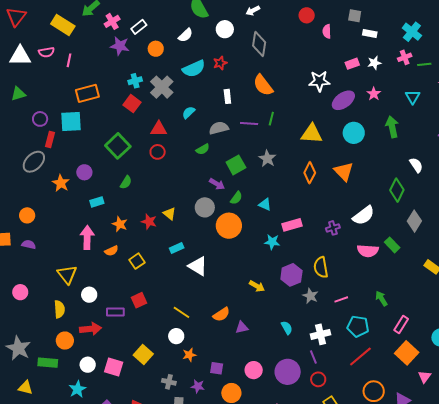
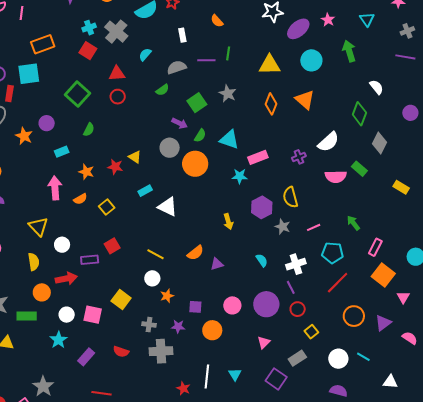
orange semicircle: (263, 85) -> (217, 21), size x0.6
cyan triangle: (265, 204) -> (229, 139), size x1.5
yellow arrow: (257, 286) -> (228, 222), turned 49

